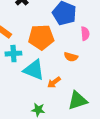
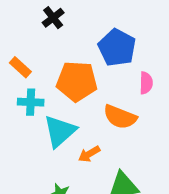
orange semicircle: (71, 57) -> (120, 117), size x1.5
cyan triangle: (34, 70) -> (60, 131), turned 50

